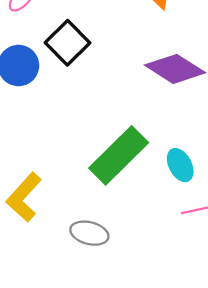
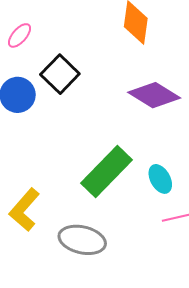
gray ellipse: (89, 233) -> (82, 240), size x1.4

